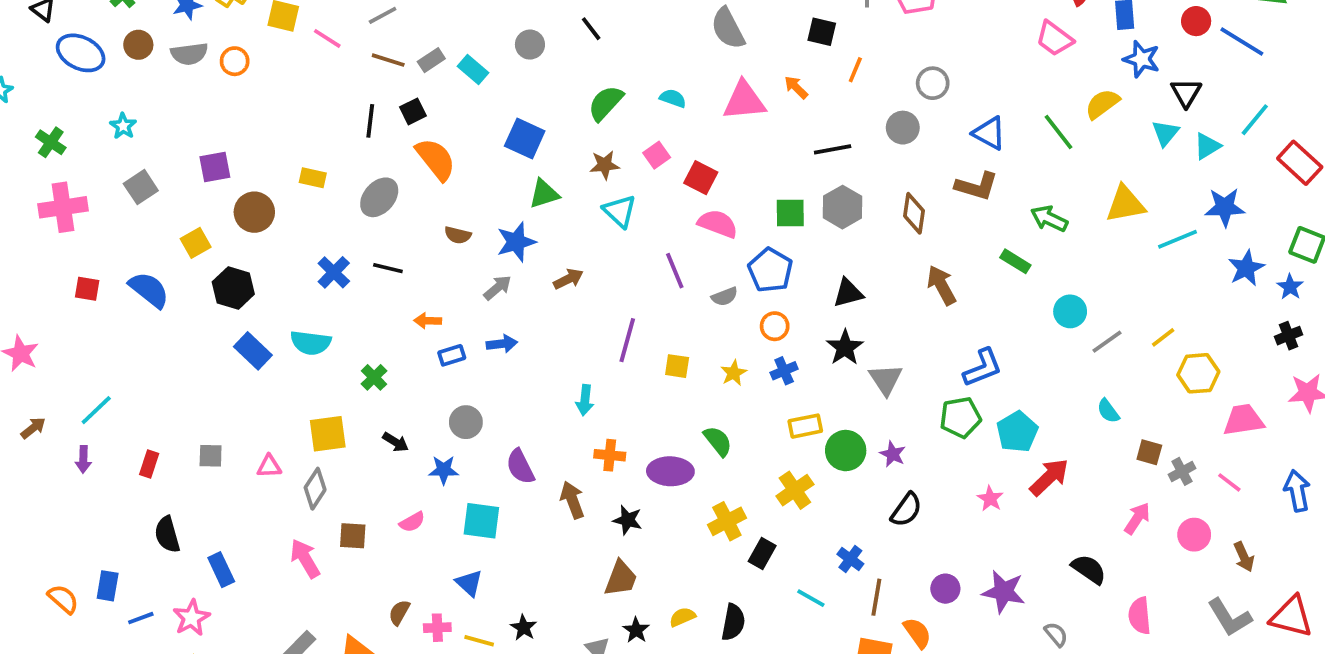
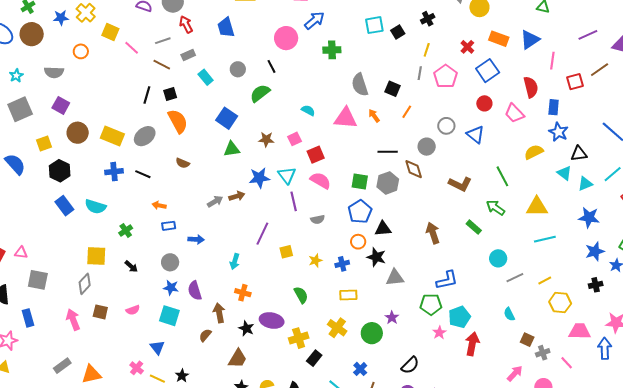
red circle: (1196, 21) -> (484, 103), moved
gray semicircle: (728, 28) -> (360, 85), moved
brown circle: (138, 45) -> (32, 34), size x1.5
gray semicircle: (189, 54) -> (54, 72), moved
gray rectangle: (431, 60) -> (188, 55), moved
black triangle: (1186, 93) -> (579, 154), turned 42
green semicircle: (606, 103) -> (260, 93), moved
green line: (1059, 132) -> (502, 176), moved
blue triangle: (989, 133) -> (475, 135), moved
cyan triangle: (1165, 133) -> (564, 173), turned -42
purple square: (215, 167) -> (61, 105), turned 30
yellow rectangle: (313, 178) -> (112, 136), moved, size x1.6
red square: (701, 178) -> (316, 155), turned 30
gray square: (141, 187) -> (20, 109), size x1.4
cyan triangle: (620, 211) -> (287, 175), moved
brown diamond: (914, 213) -> (414, 169), moved, turned -35
cyan line: (1178, 239) -> (545, 239), moved
blue star: (516, 242) -> (259, 178), moved
blue pentagon: (770, 270) -> (360, 212), moved
blue cross: (334, 272) -> (114, 172), turned 30
gray arrow: (497, 288) -> (215, 201), moved
orange circle: (775, 326) -> (358, 242), moved
black cross: (1289, 336) -> (596, 285), moved
blue arrow: (502, 344) -> (196, 239), moved
black star: (845, 347) -> (376, 257), turned -30
yellow square: (677, 366) -> (286, 252), turned -32
gray triangle: (886, 379) -> (395, 278), turned 48
green circle: (846, 451) -> (372, 333), moved
gray square: (211, 456) -> (38, 280), moved, size x1.5
pink triangle: (269, 466) -> (21, 253), moved
blue star: (444, 470) -> (171, 288), moved
purple ellipse: (670, 471) -> (272, 320), moved
red arrow: (1049, 477) -> (472, 344), turned -45
yellow cross: (795, 490) -> (337, 328), turned -30
blue arrow: (1297, 491) -> (605, 348), moved
pink star: (990, 499) -> (439, 333), moved
black semicircle: (906, 510) -> (410, 365), moved
brown semicircle: (399, 612) -> (205, 335), moved
pink cross: (437, 628) -> (137, 368), turned 32

